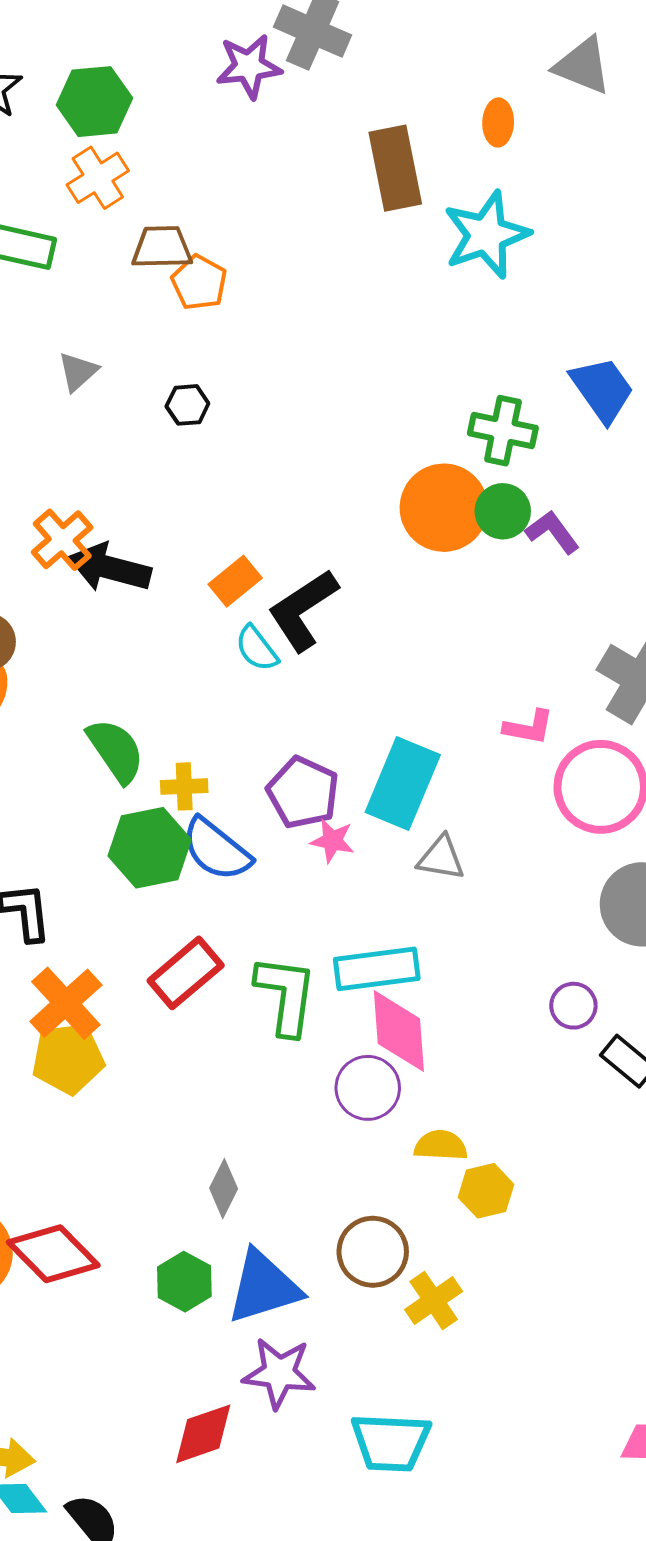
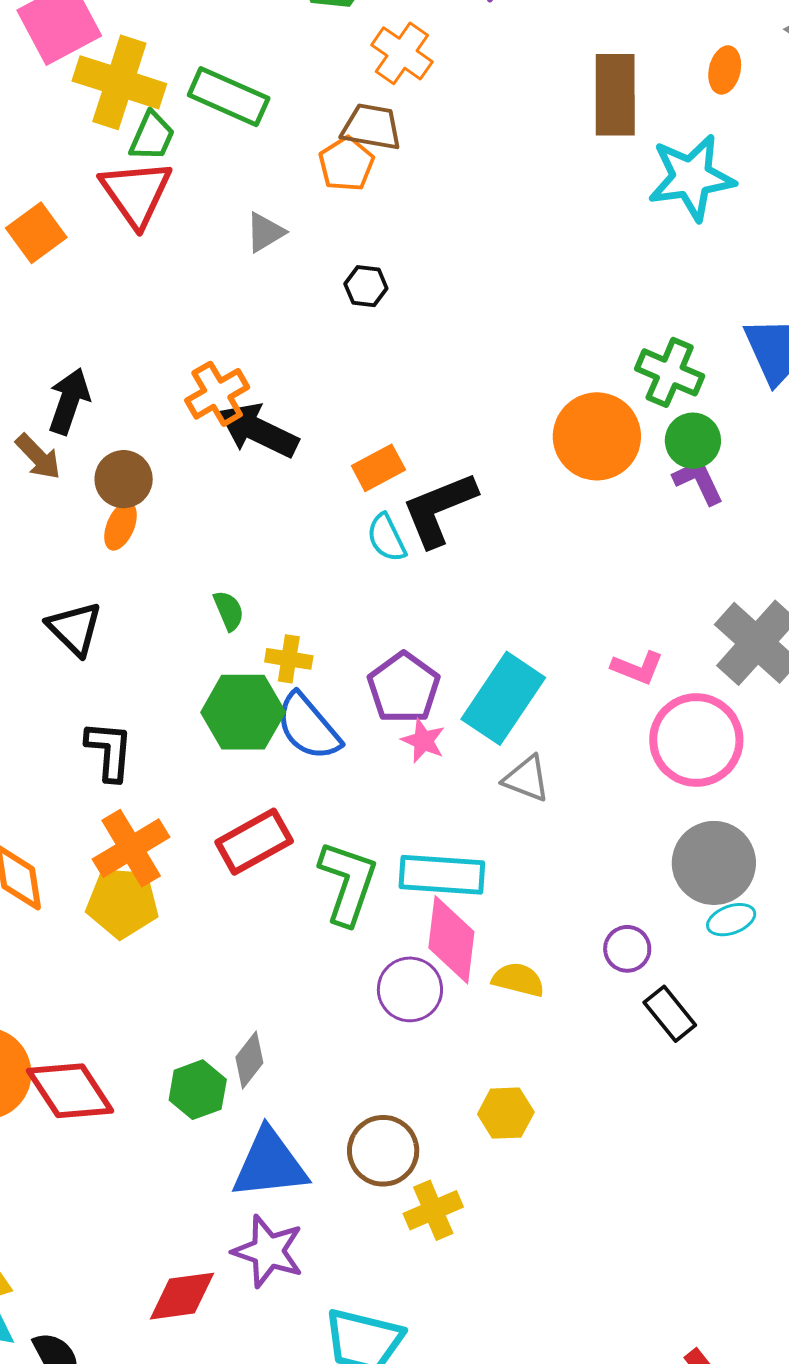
orange cross: (98, 178) -> (402, 53), moved, turned -34
orange pentagon: (199, 283) -> (346, 164), moved
green circle: (503, 511) -> (693, 441), moved
green semicircle: (116, 751) -> (229, 611), size x0.6
yellow semicircle: (441, 1145) -> (518, 980), moved
green hexagon: (184, 1282) -> (198, 1090), moved

